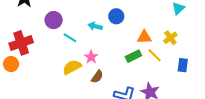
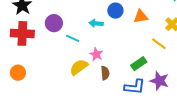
orange triangle: (144, 37) -> (141, 16), moved
red cross: (21, 43) -> (22, 33), moved, turned 30
green rectangle: (133, 56) -> (139, 64), moved
brown semicircle: (97, 77) -> (105, 73), turned -32

